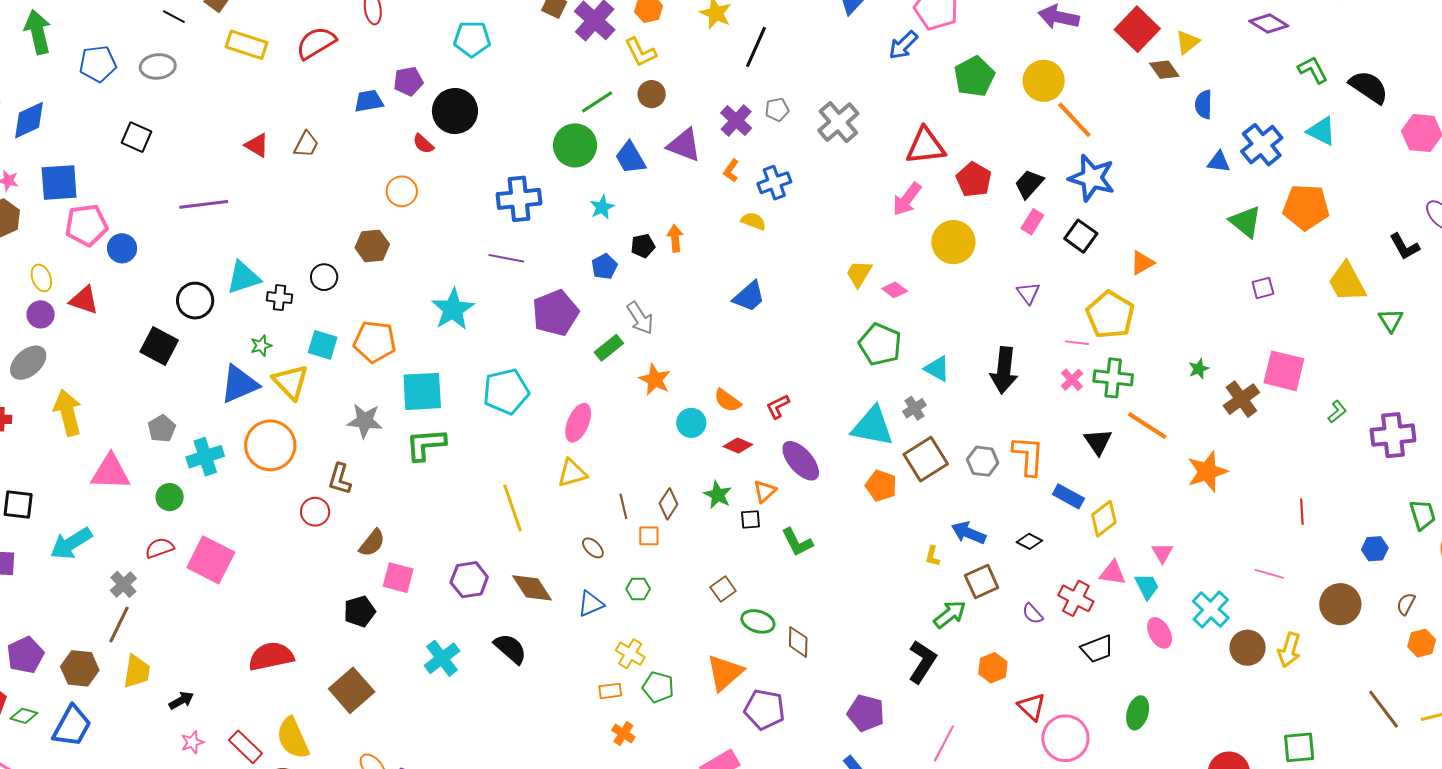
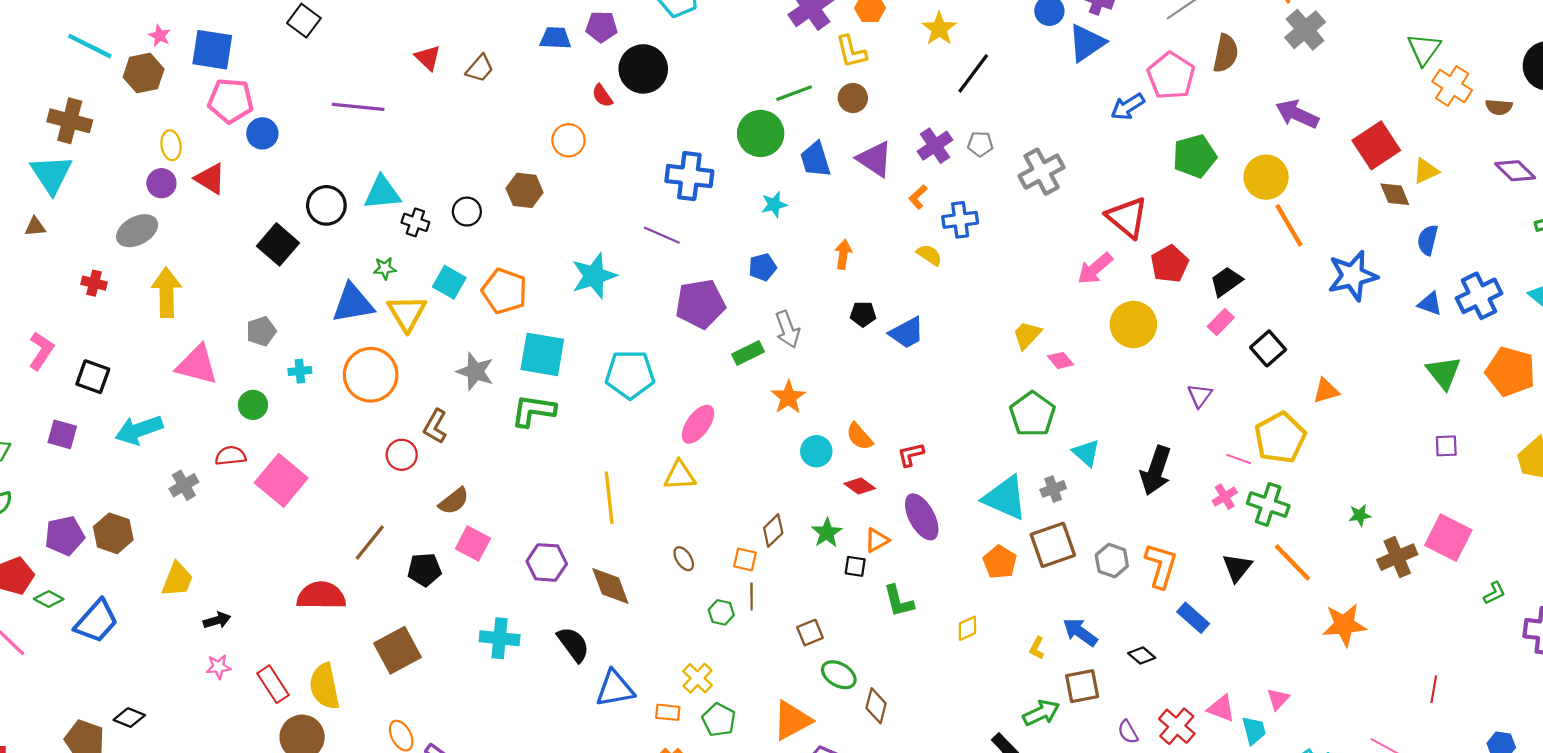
red triangle: (926, 146) -> (1127, 217), turned 33
blue star: (1092, 178) -> (1353, 276), moved, turned 30
black pentagon: (643, 246) -> (863, 314), moved
cyan cross: (205, 457) -> (300, 371), size x0.6
brown line: (623, 506) -> (752, 597), moved
yellow diamond: (1104, 519) -> (967, 628), moved, size x0.7
blue triangle: (591, 604) -> (615, 689), moved, size x1.4
brown line: (119, 624) -> (370, 543), moved
cyan cross: (442, 658) -> (500, 638), turned 30
brown hexagon: (80, 668) -> (113, 533), moved

